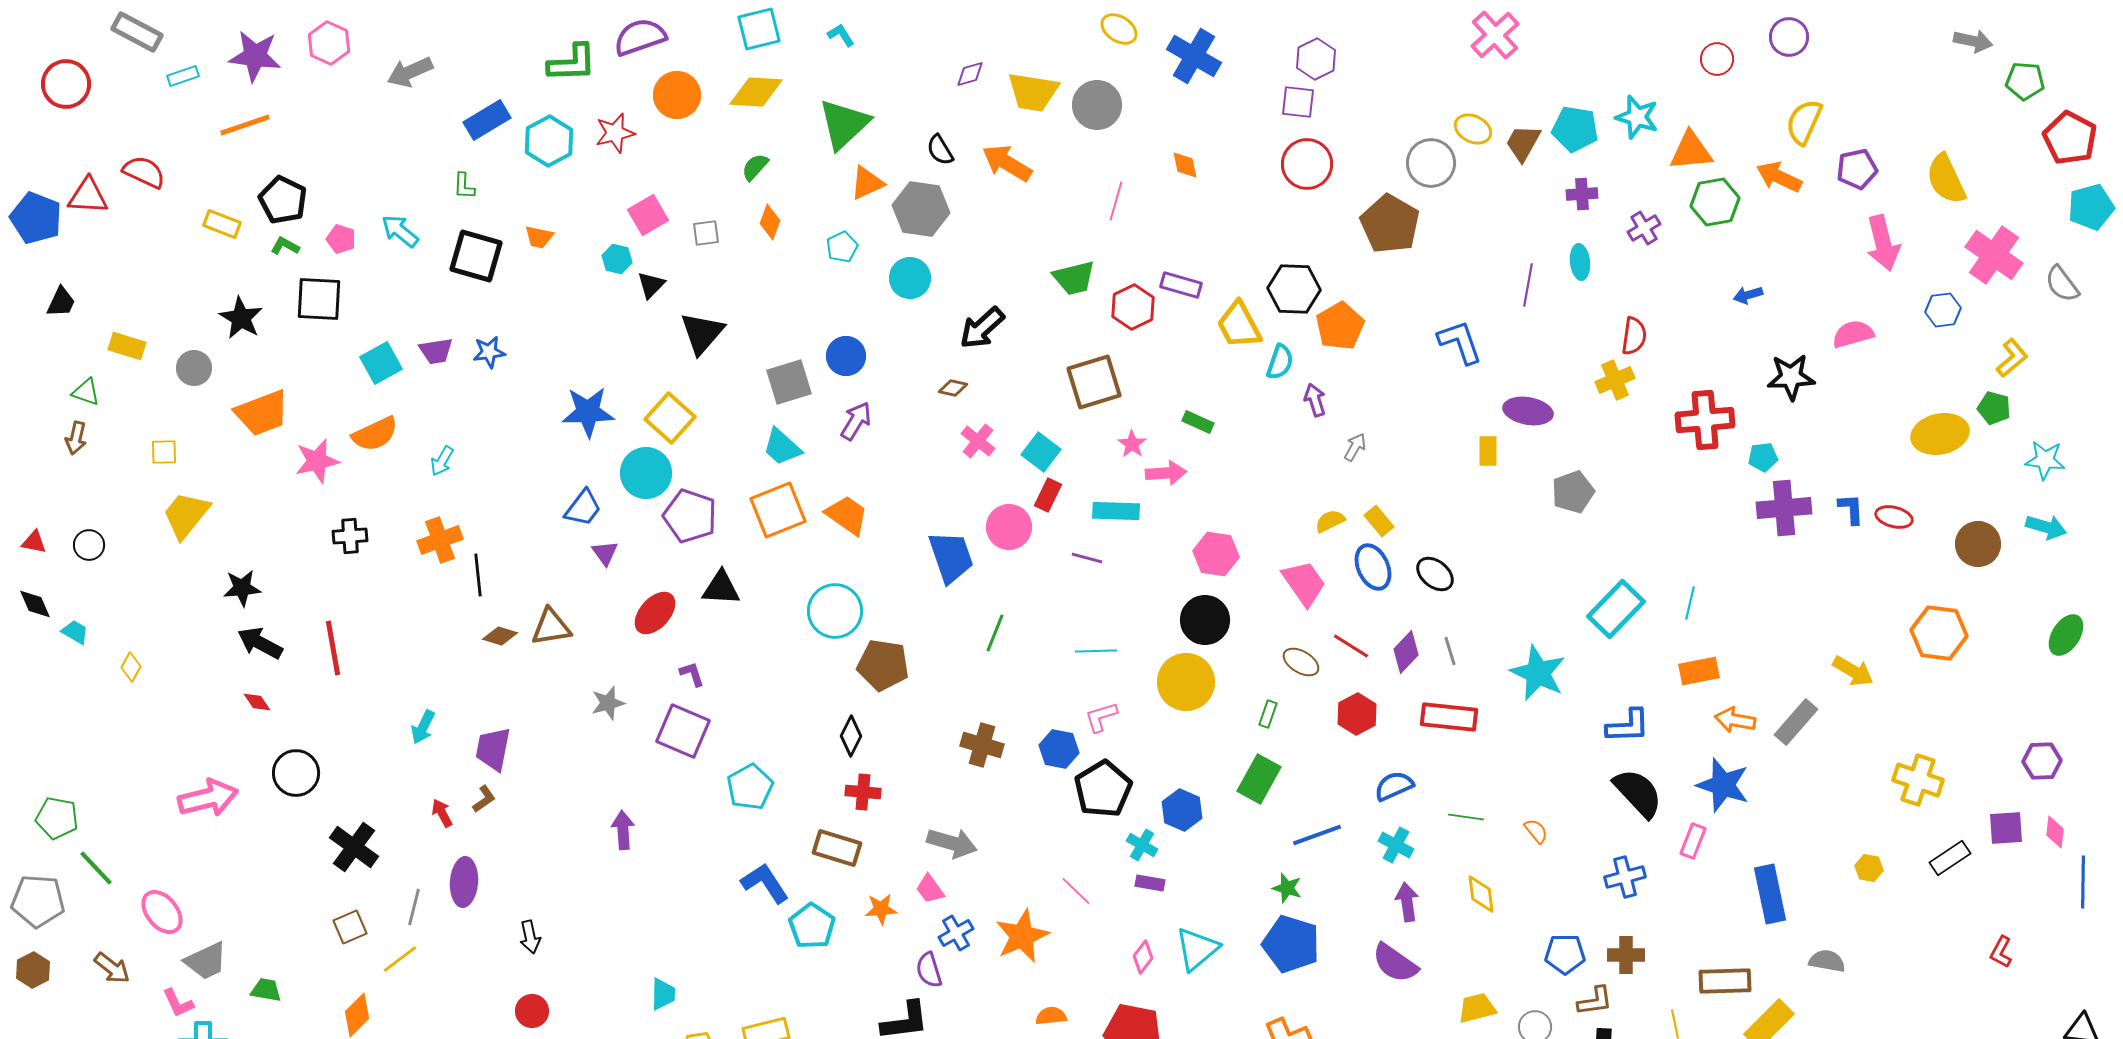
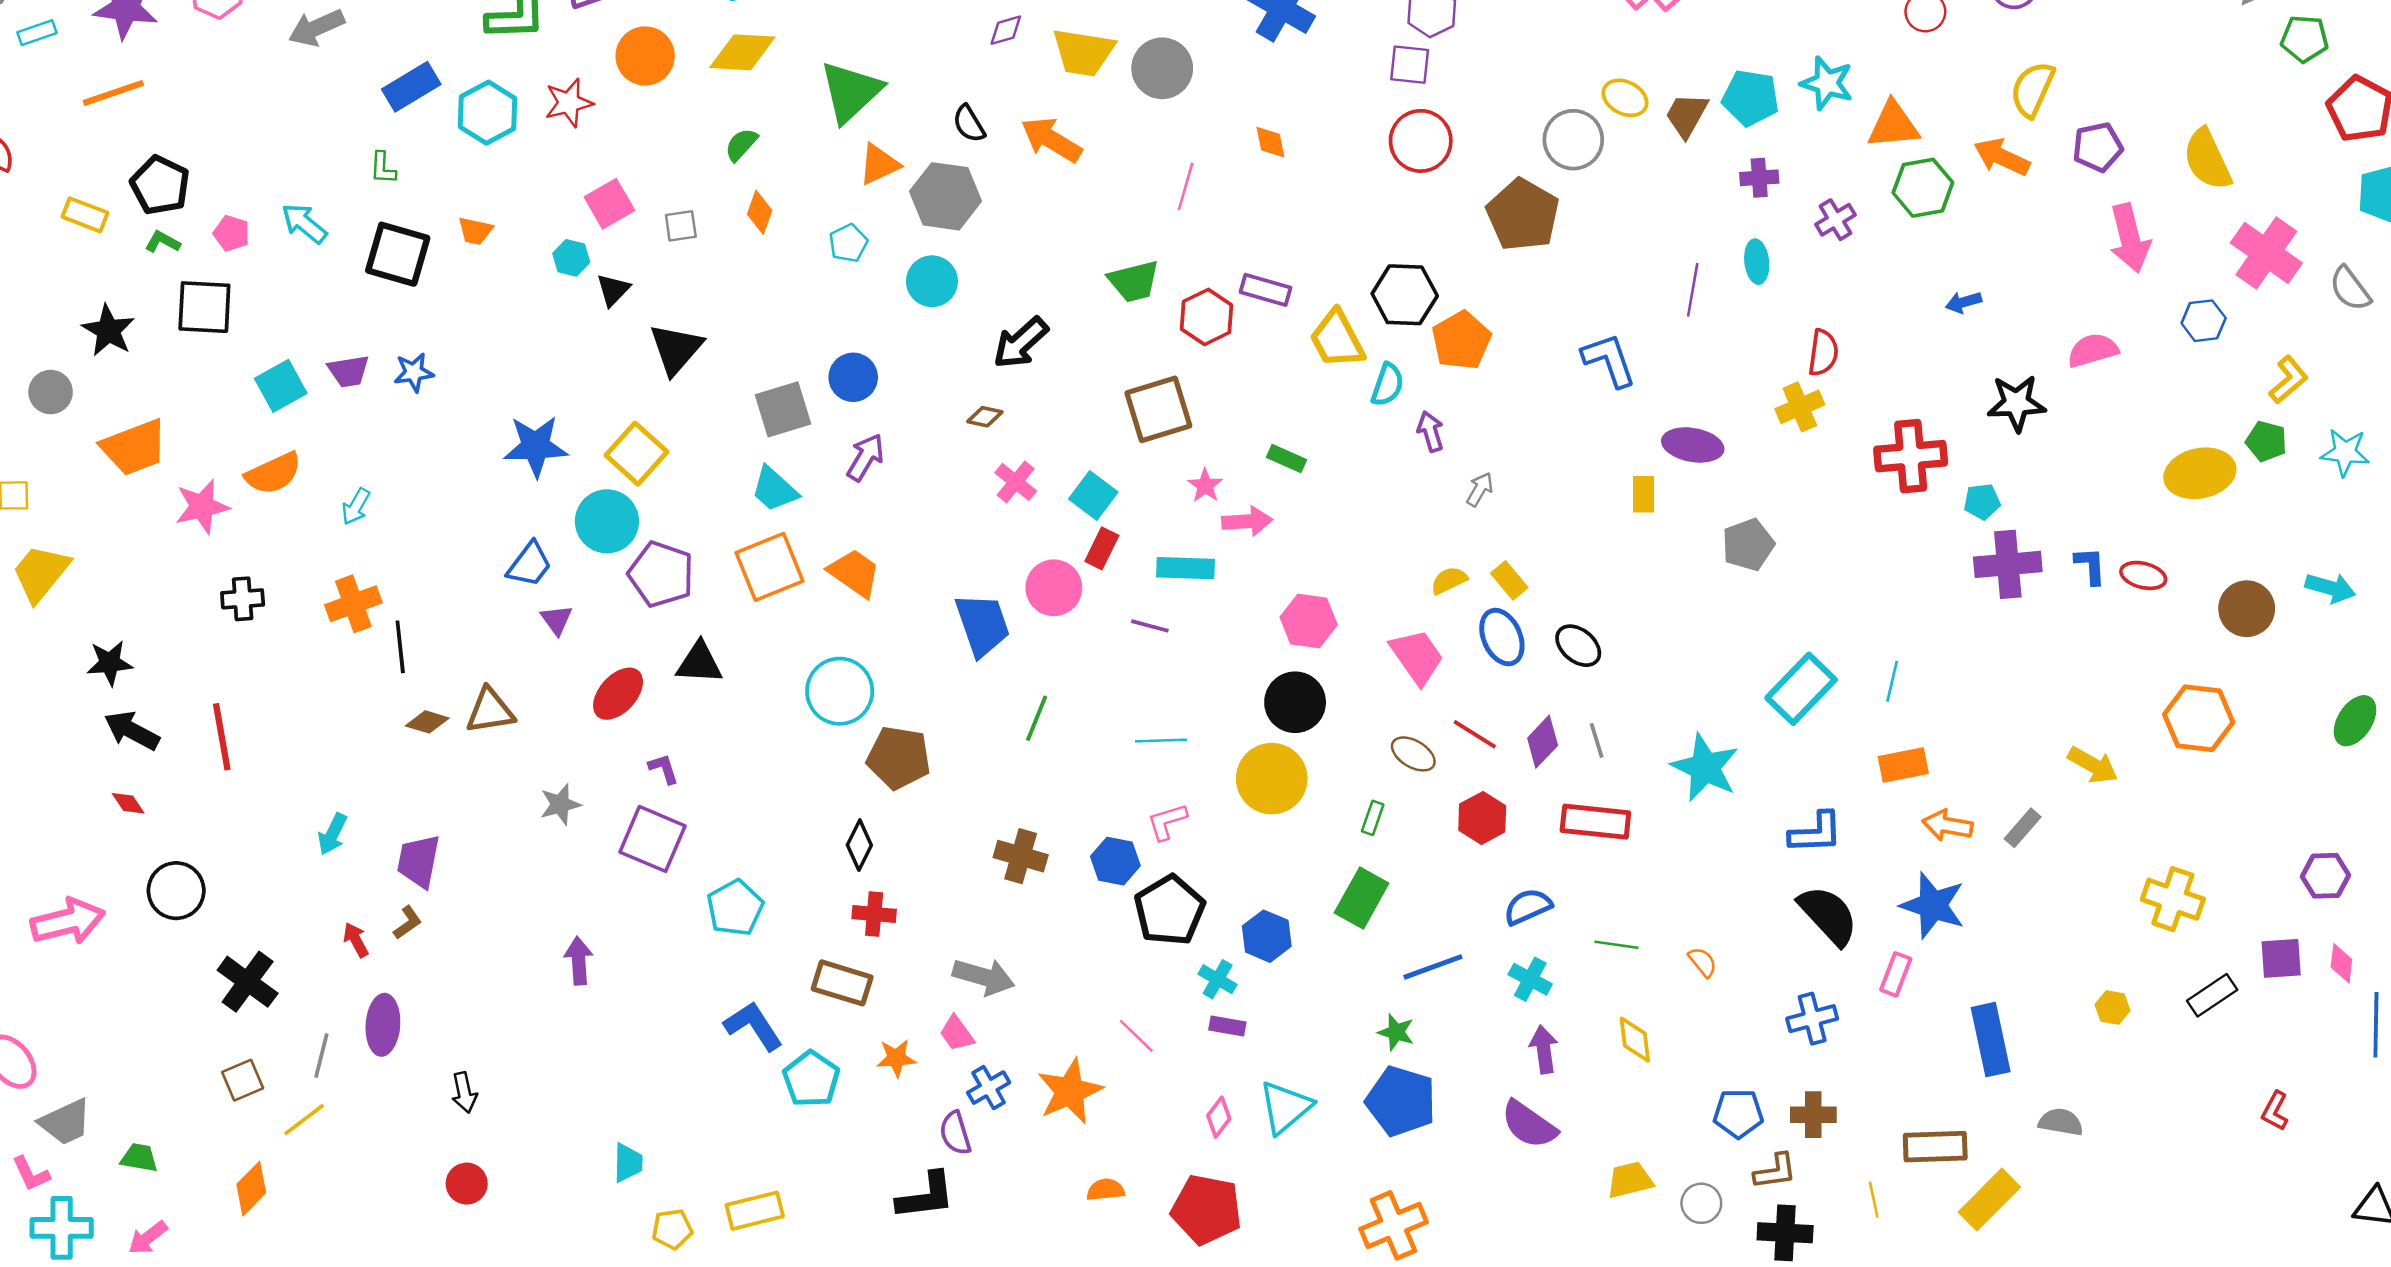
cyan star: (2045, 460) -> (2345, 452), moved
gray rectangle: (1796, 722) -> (2023, 828), size x0.7

